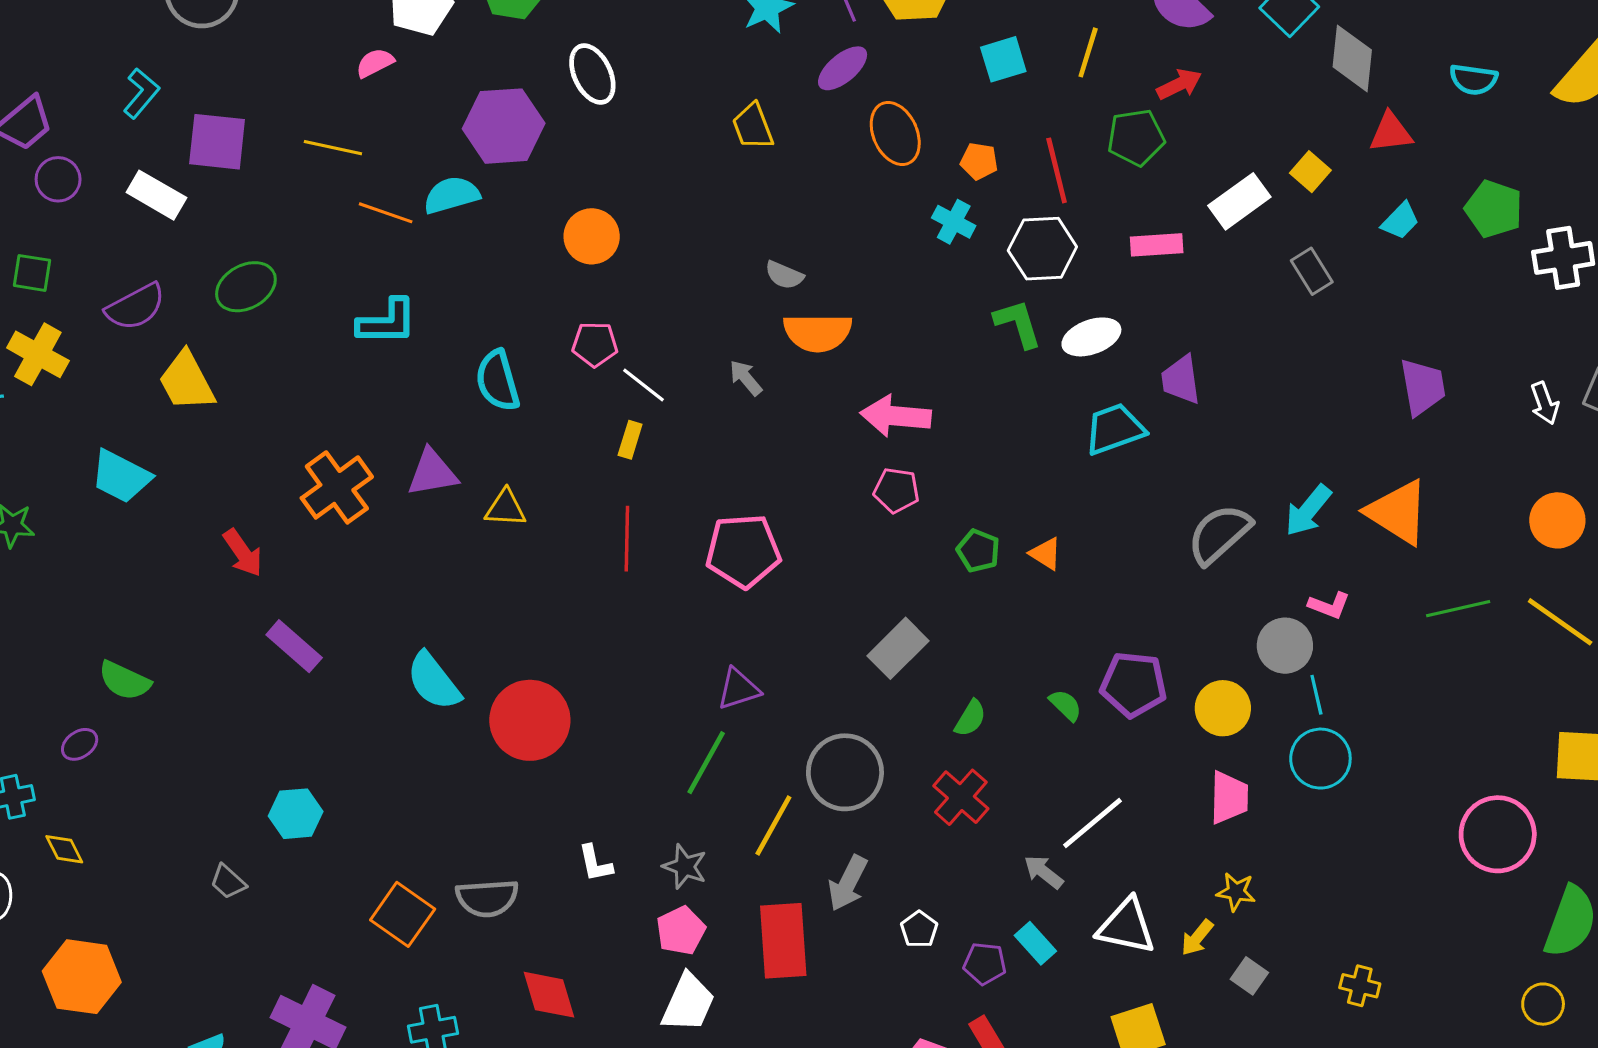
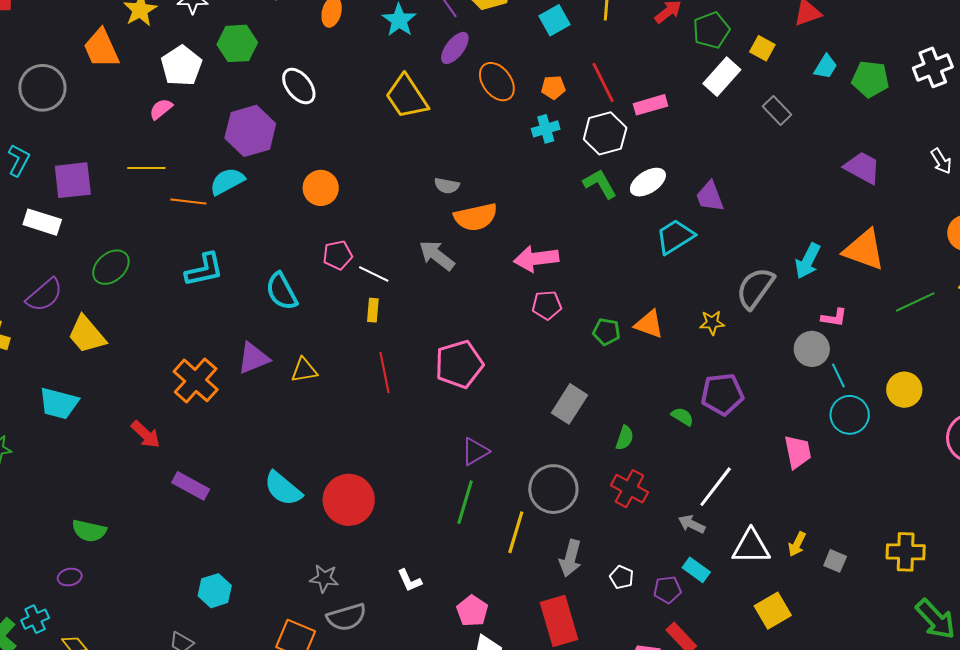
yellow trapezoid: (753, 127) -> (407, 97), size x1.5
green pentagon: (1136, 137) -> (711, 30), moved
green pentagon: (1494, 209) -> (870, 79), moved
cyan cross: (954, 222) -> (546, 129), turned -32
pink rectangle: (1157, 245) -> (650, 105), moved
gray arrow: (746, 378) -> (437, 255), size x1.5
purple trapezoid: (1423, 387) -> (862, 168), turned -39
orange triangle: (1046, 554) -> (649, 324), size x1.4
yellow circle: (1223, 708) -> (904, 390), moved
purple ellipse: (80, 744) -> (70, 577), turned 35
gray star: (685, 867) -> (324, 578), moved
yellow star: (1236, 892) -> (712, 323), moved
red rectangle: (783, 941) -> (559, 621), moved
yellow cross: (1360, 986) -> (906, 552), size x1.5

